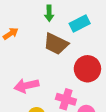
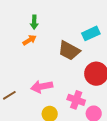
green arrow: (49, 13) -> (34, 22), moved

